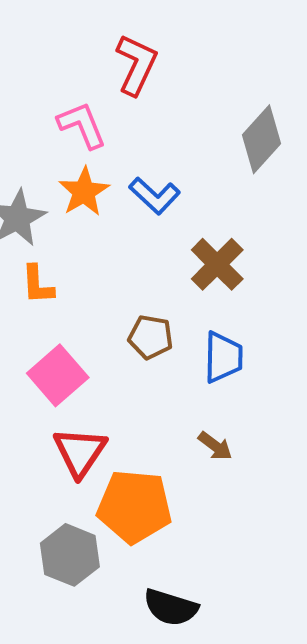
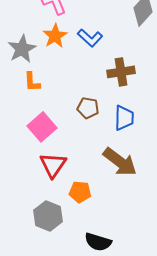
brown cross: (217, 264) -> (121, 72), turned 36
brown arrow: (215, 446) -> (120, 162), size x2.0
orange pentagon: (134, 507) -> (80, 192), size x0.6

